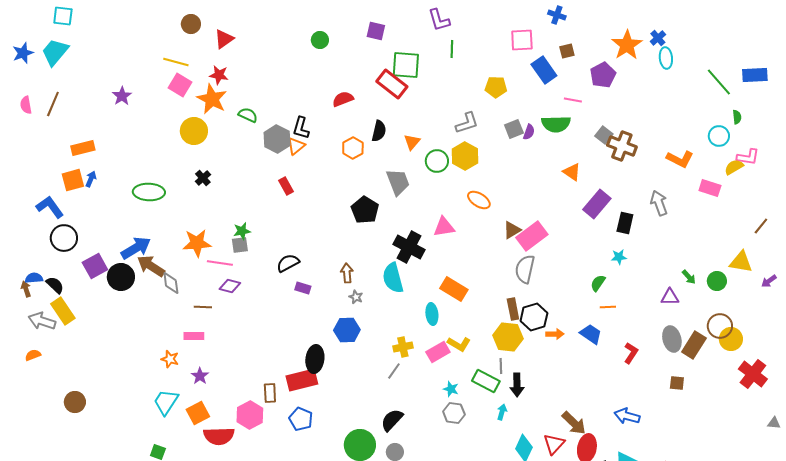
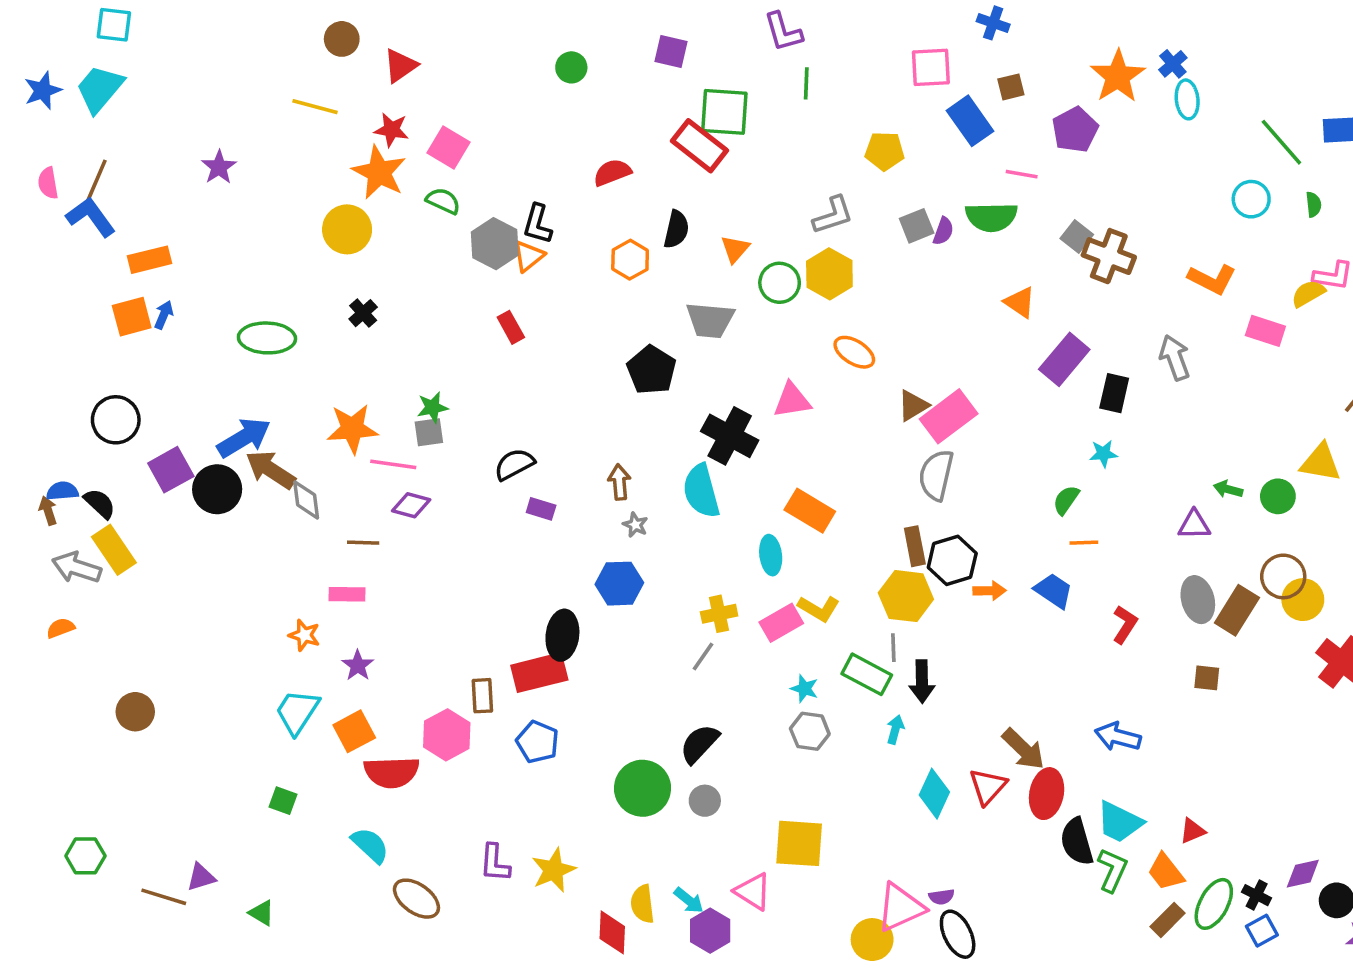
pink square: (180, 85) -> (449, 148), moved
cyan circle: (719, 136) -> (1251, 199), moved
gray trapezoid: (398, 182) -> (710, 320), turned 116
blue L-shape: (50, 207) -> (91, 217), moved
green arrow: (689, 277) -> (1228, 489), turned 147

